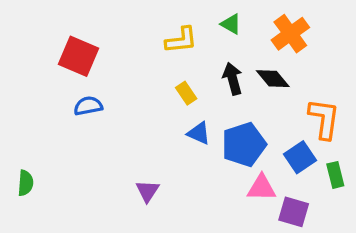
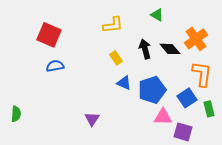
green triangle: (231, 24) -> (157, 15), moved
orange cross: (290, 34) -> (196, 39), moved

